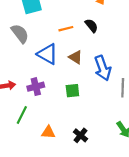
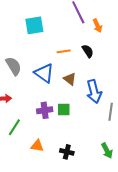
gray semicircle: (20, 34) -> (14, 66), moved
purple cross: (36, 87) -> (45, 110), moved
black cross: (80, 135) -> (67, 152), turned -32

